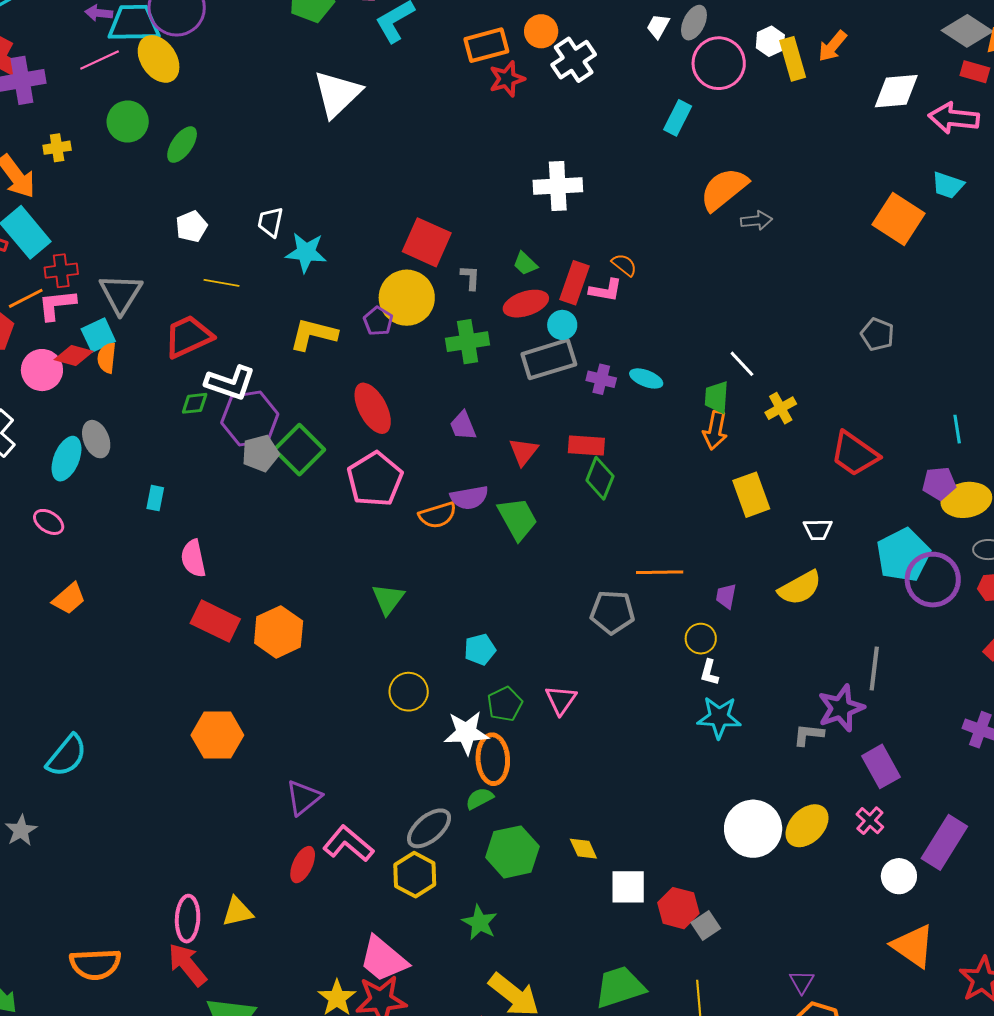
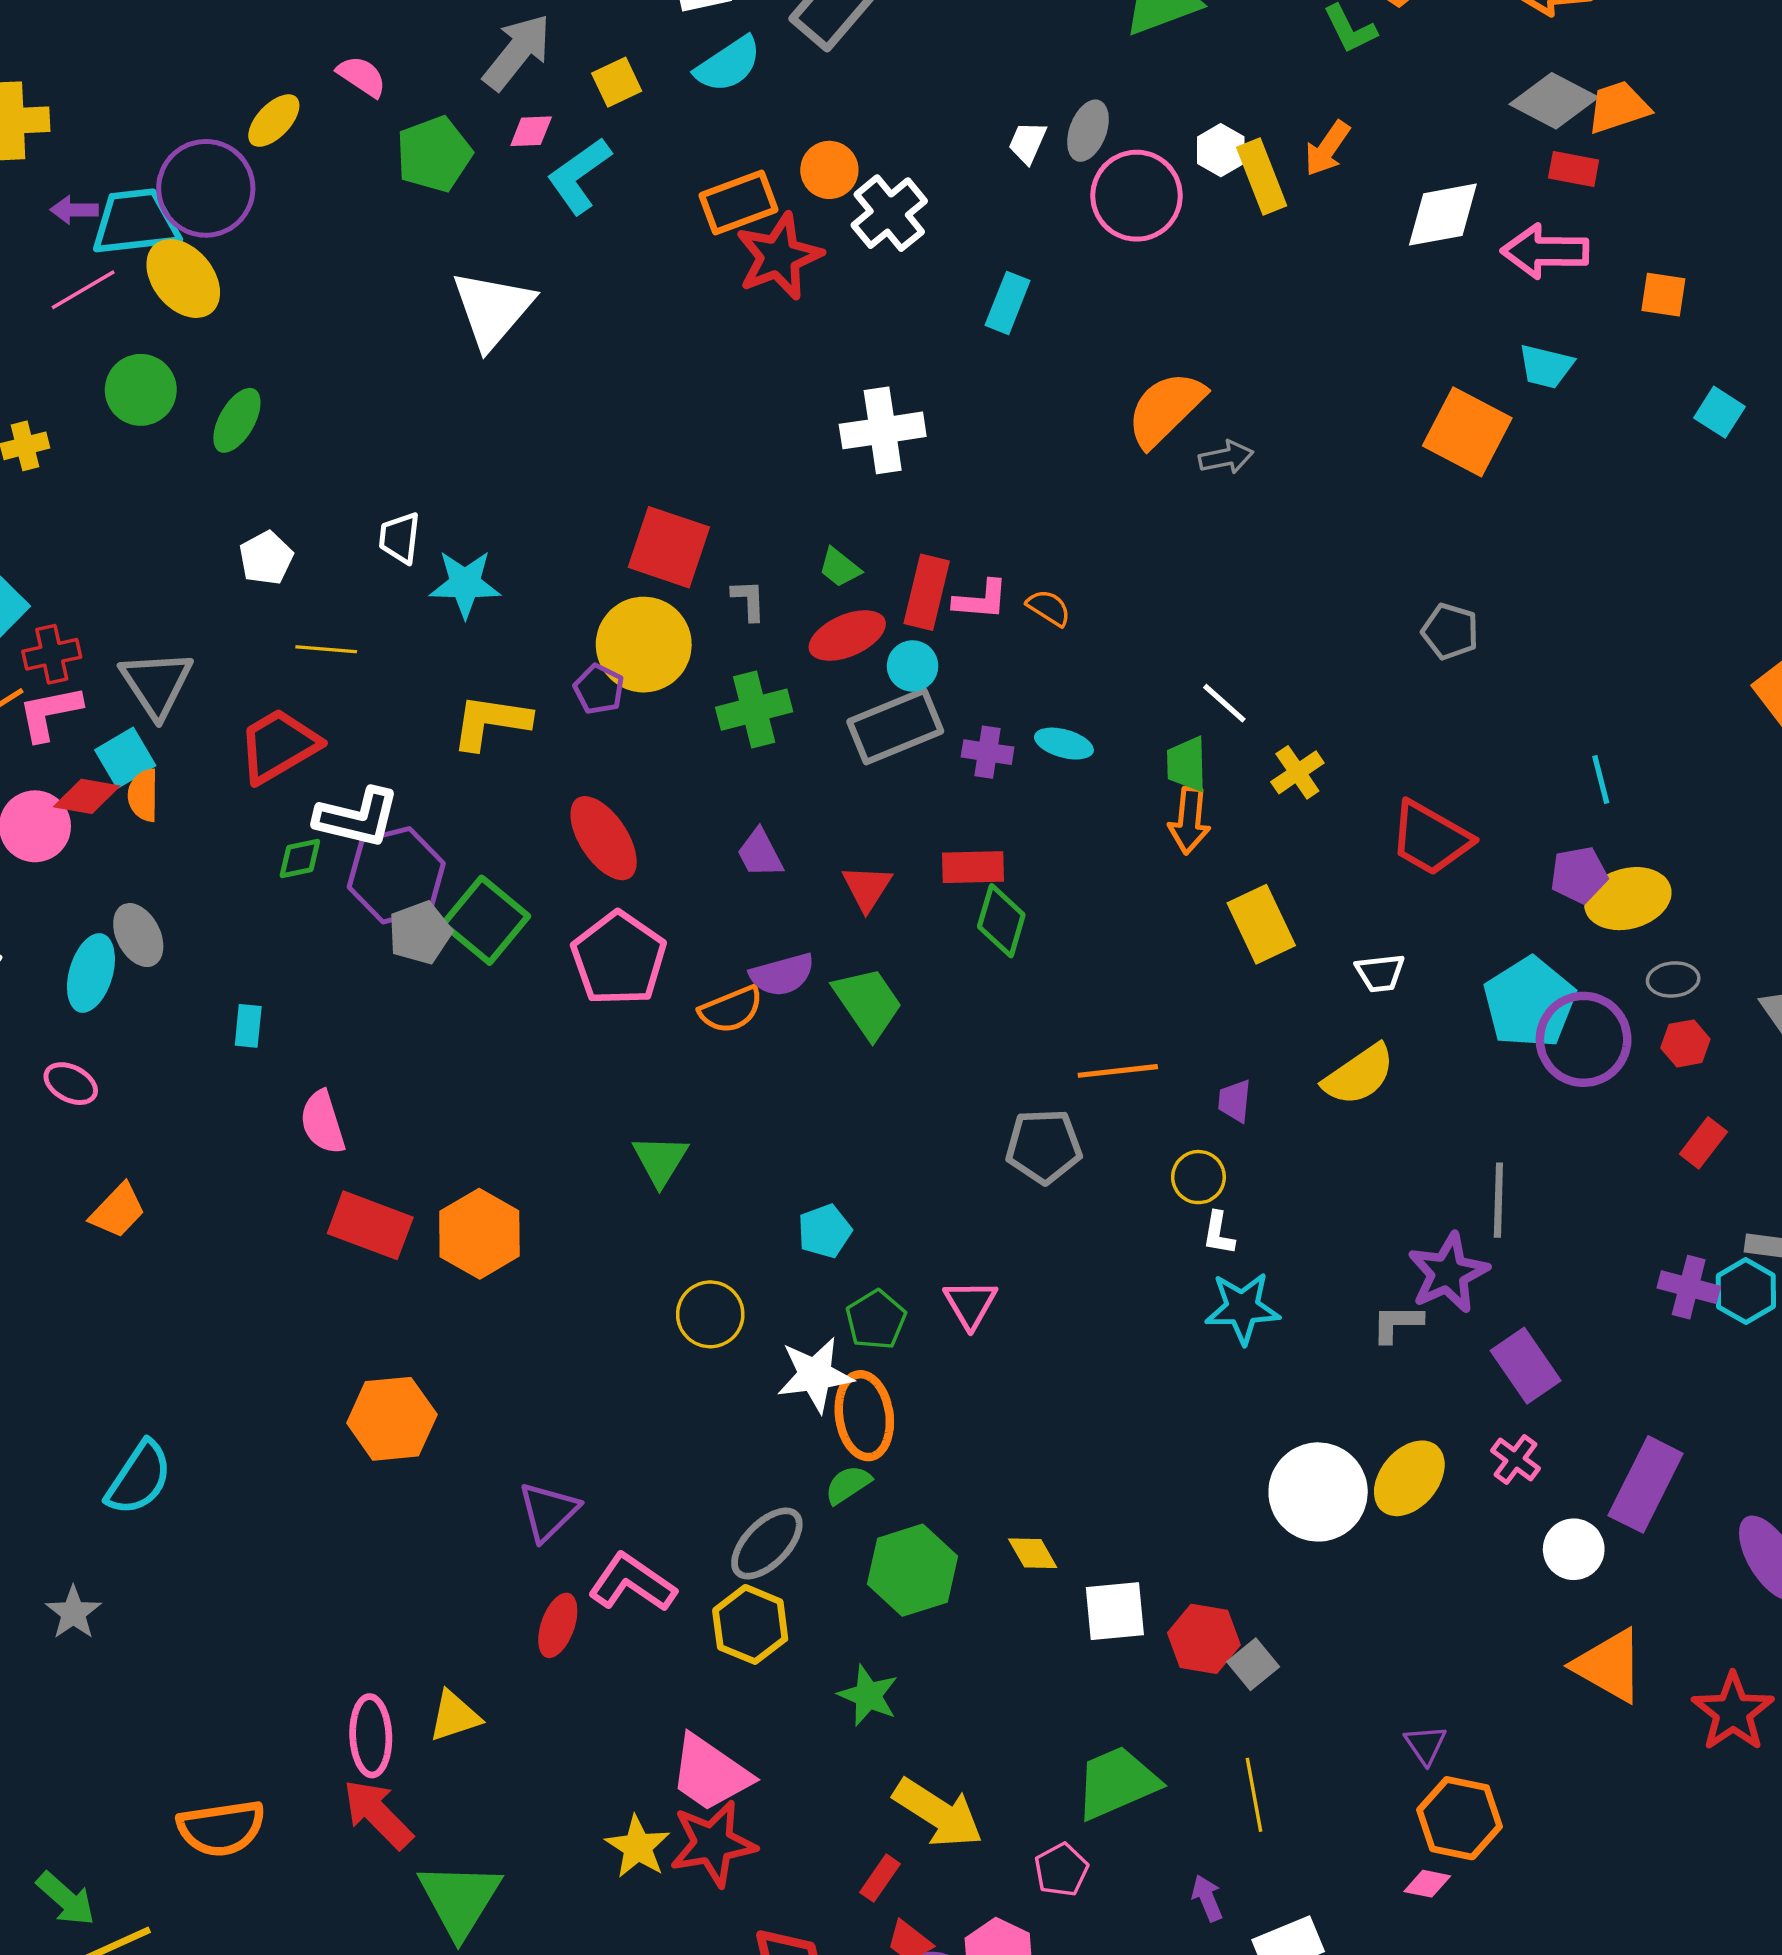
red star: (507, 79) -> (779, 256), size x1.4
cyan rectangle: (678, 118) -> (1008, 303), moved
orange semicircle: (624, 265) -> (1049, 608), moved

